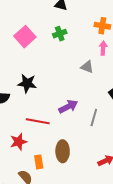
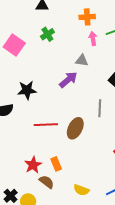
purple arrow: (68, 107) -> (68, 80), moved
red star: (19, 142) -> (33, 165), moved
brown ellipse: (63, 151) -> (75, 128), moved, turned 40

